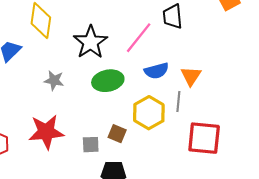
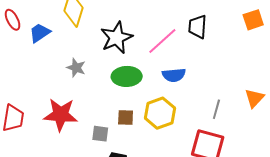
orange triangle: (191, 76) -> (254, 98), moved
gray line: (178, 101) -> (216, 109), moved
brown square: (117, 134) -> (126, 118), moved, turned -30

